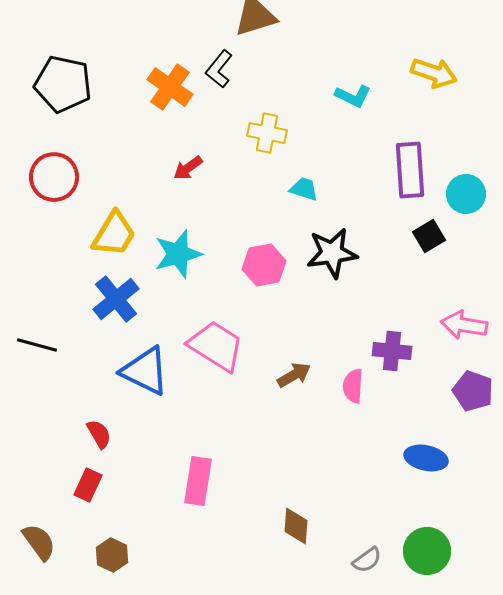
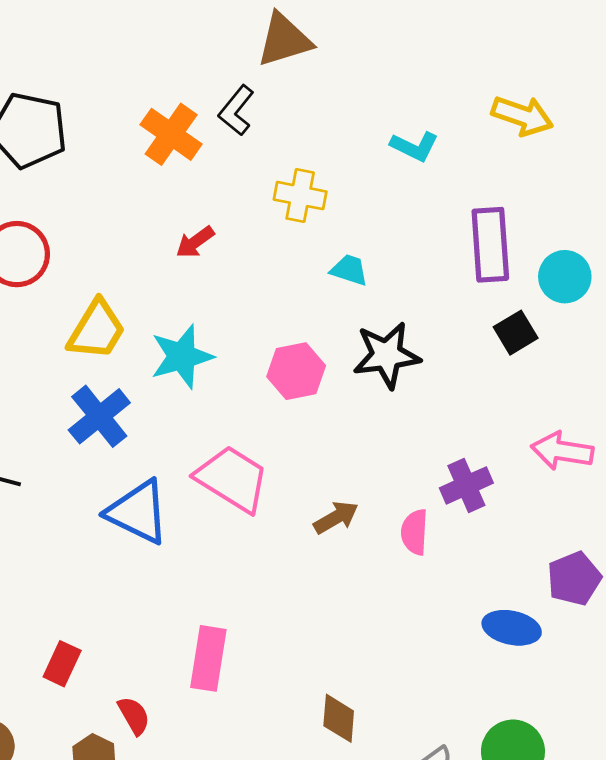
purple cross: (392, 351) -> (466, 485), turned -30
purple pentagon: (473, 391) -> (574, 579), moved, turned 30
red semicircle: (99, 434) -> (134, 716), moved

